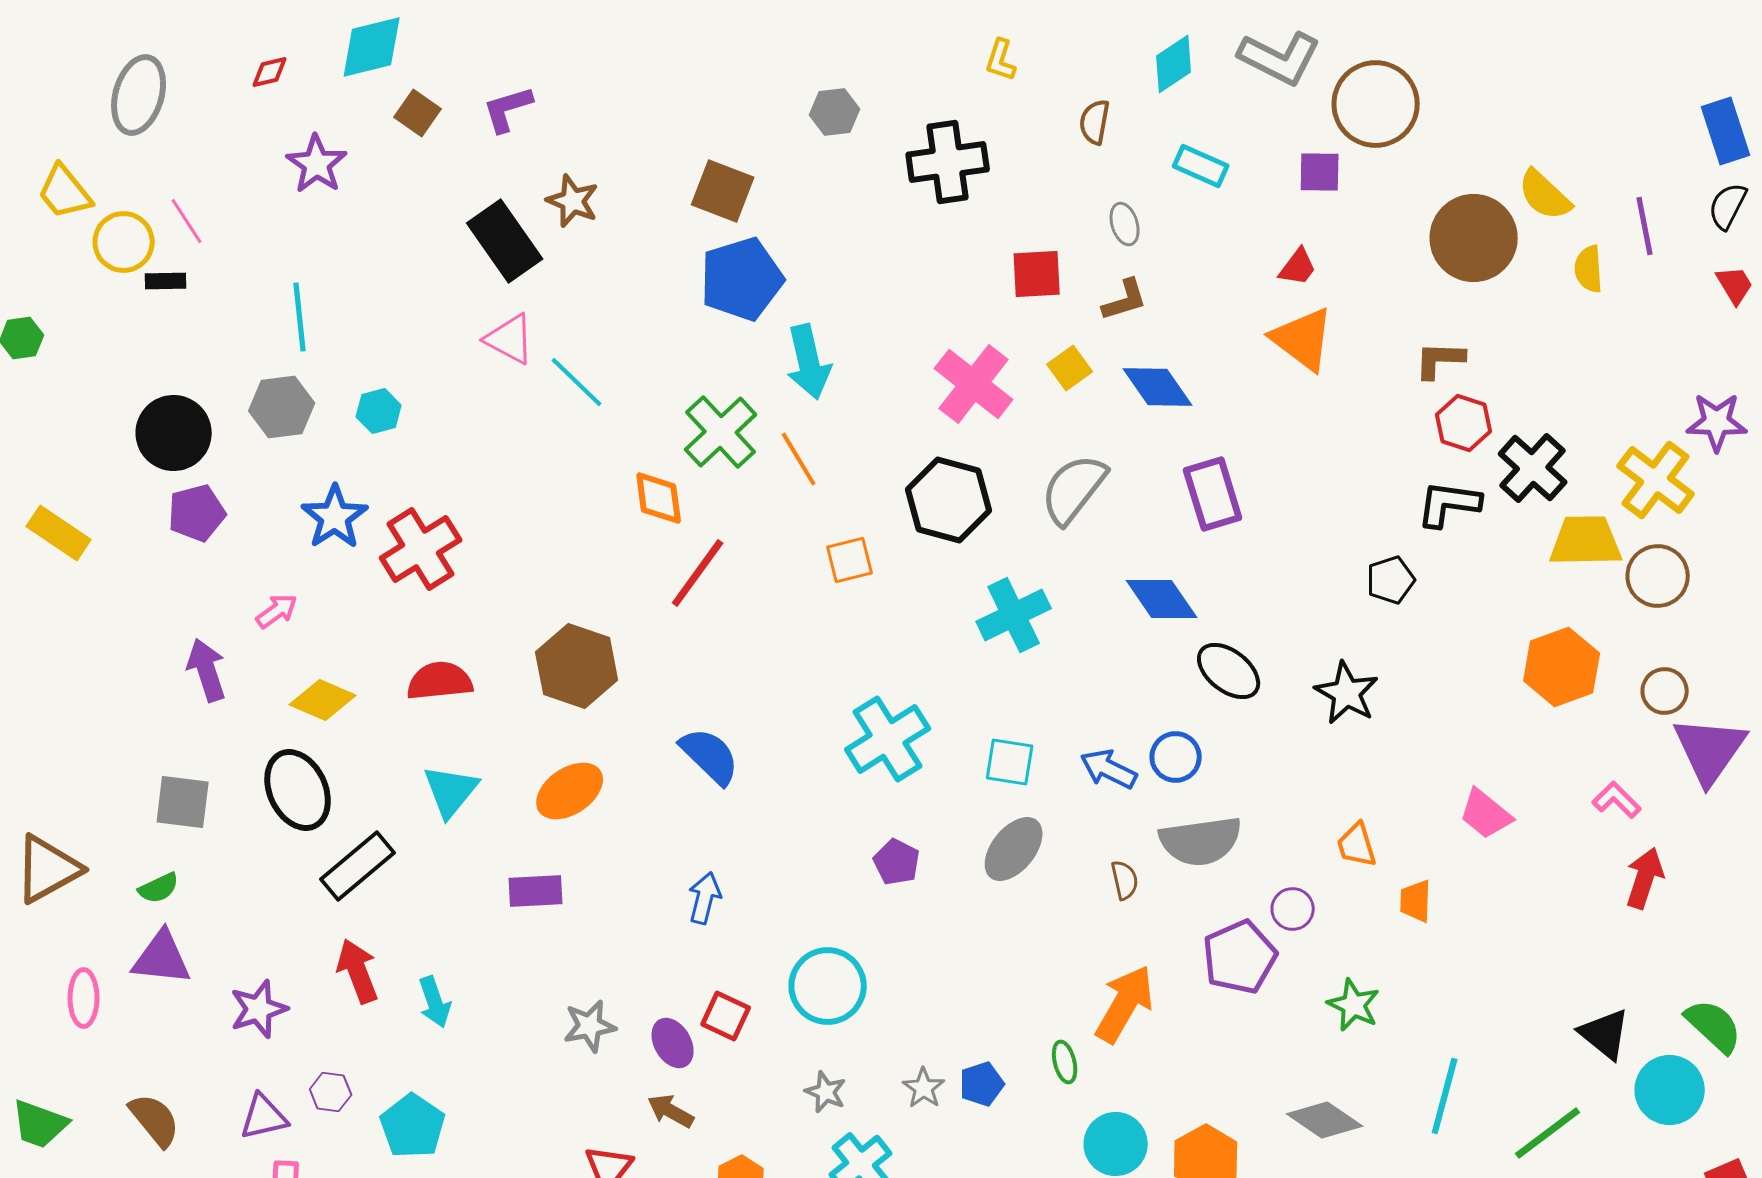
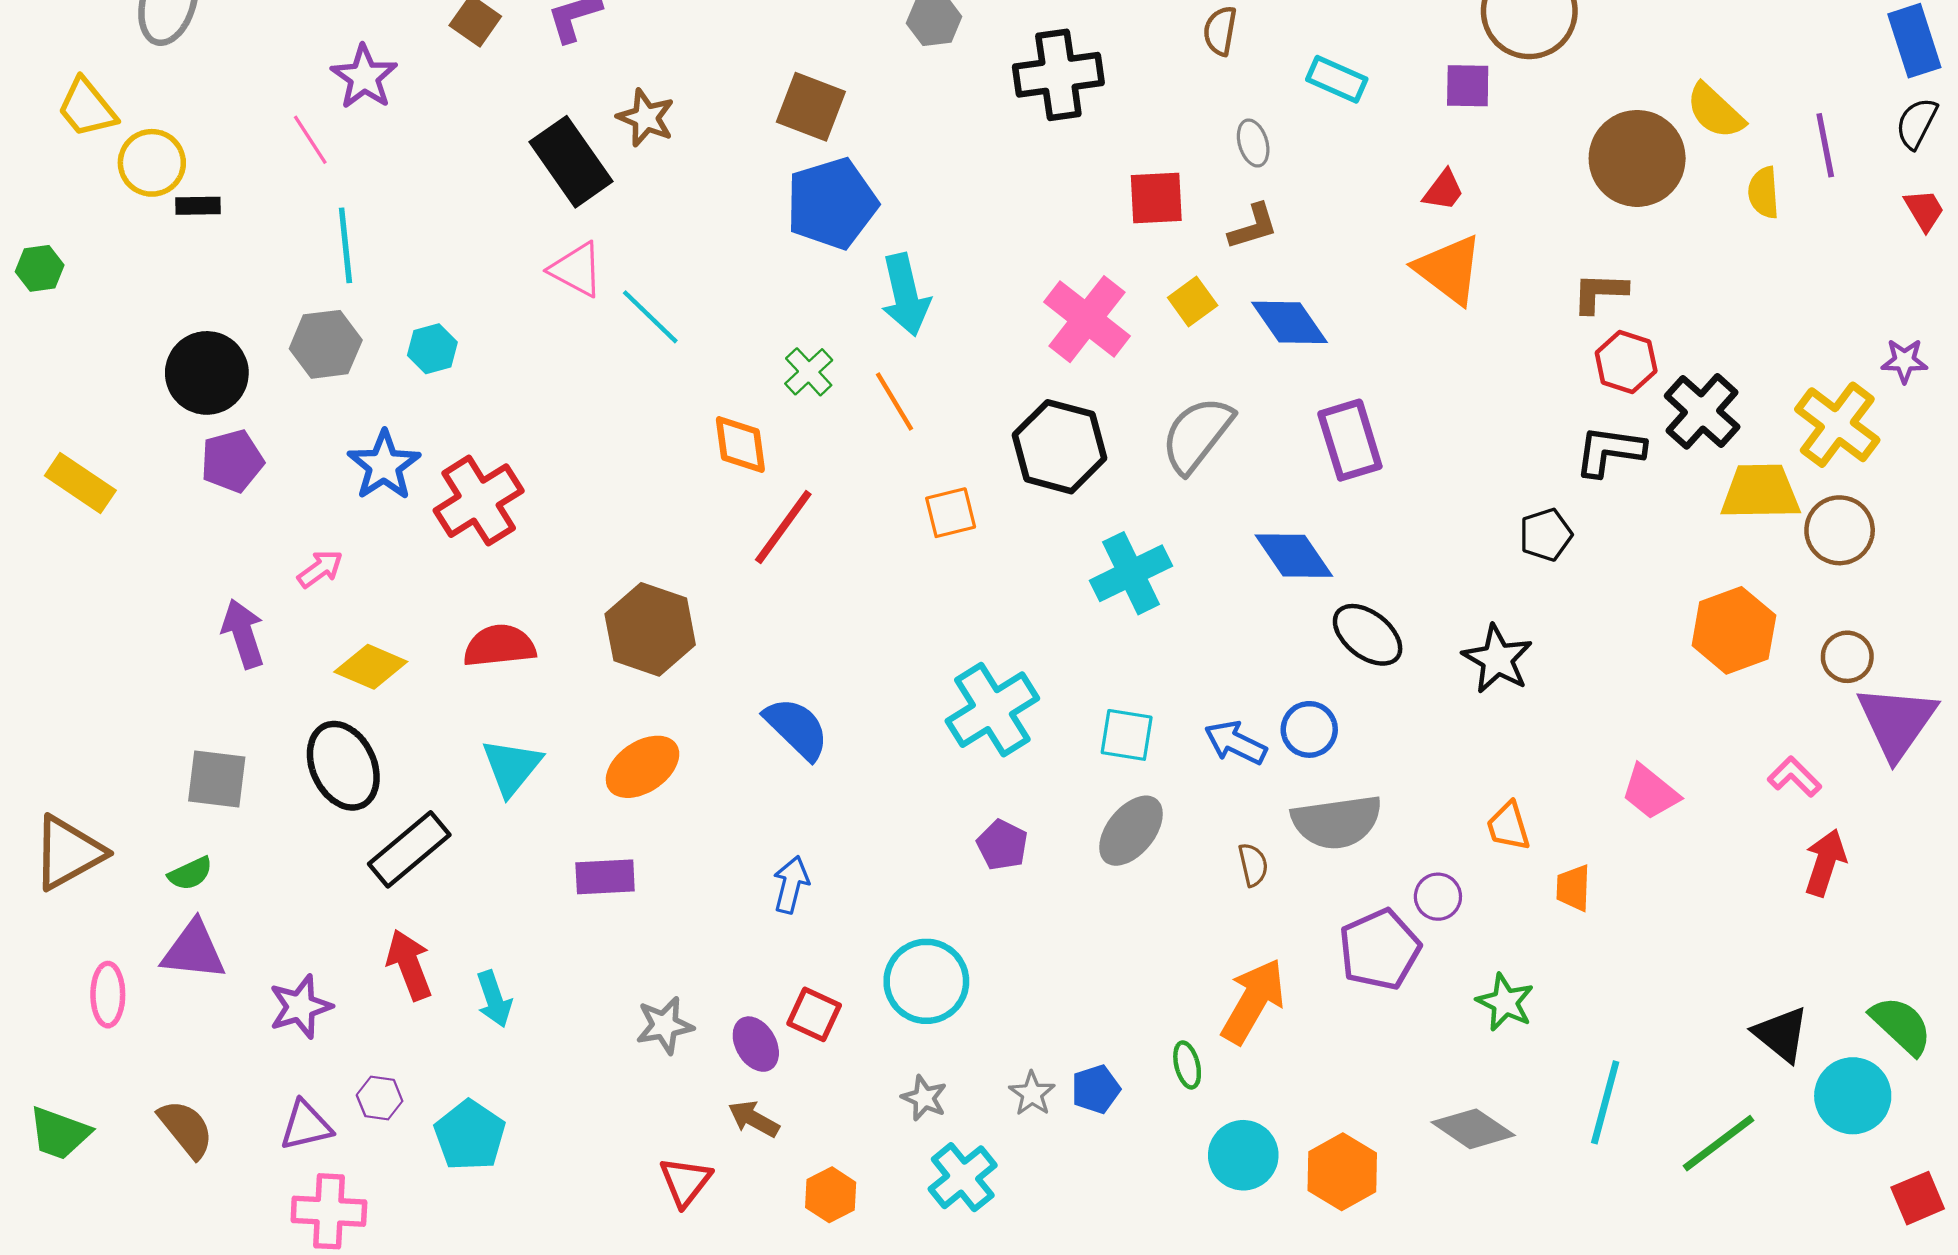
pink line: (187, 221) -> (310, 140), moved
purple star: (1717, 422) -> (1904, 361), size x0.7
green cross: (721, 432) -> (809, 372), size x0.6

